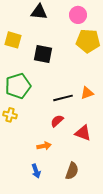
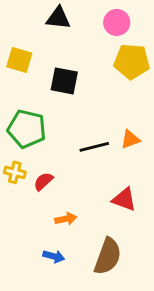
green pentagon: (18, 86) -> (27, 129), turned 30
red semicircle: (57, 121) -> (43, 181), moved
blue arrow: (36, 171) -> (54, 256), turned -56
brown semicircle: (72, 171) -> (108, 256), size x1.4

